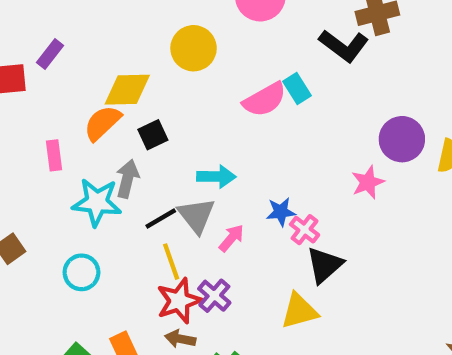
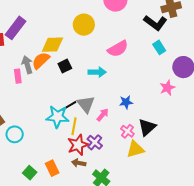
purple rectangle: (50, 54) -> (16, 28), size x1.6
cyan rectangle: (297, 89) -> (159, 47), moved
cyan arrow: (216, 177) -> (97, 72), moved
gray arrow: (127, 179) -> (27, 65), moved, turned -30
cyan star: (97, 202) -> (57, 117), moved
pink cross: (305, 230) -> (127, 131), moved
yellow line: (171, 262) -> (74, 126), turned 30
cyan circle: (81, 272) -> (15, 134), moved

